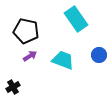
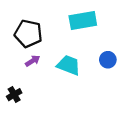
cyan rectangle: (76, 19) -> (83, 21), turned -65

